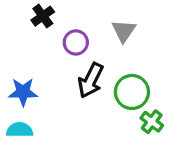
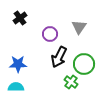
black cross: (43, 16) -> (20, 18), moved
green cross: (152, 122) -> (71, 82), moved

